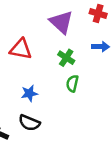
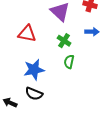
blue star: (29, 93) -> (34, 70), size x1.5

